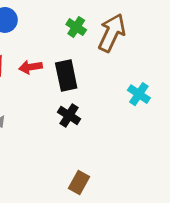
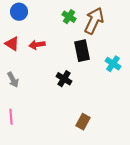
black rectangle: (66, 76) -> (82, 51), moved
brown rectangle: (79, 182) -> (83, 122), moved

